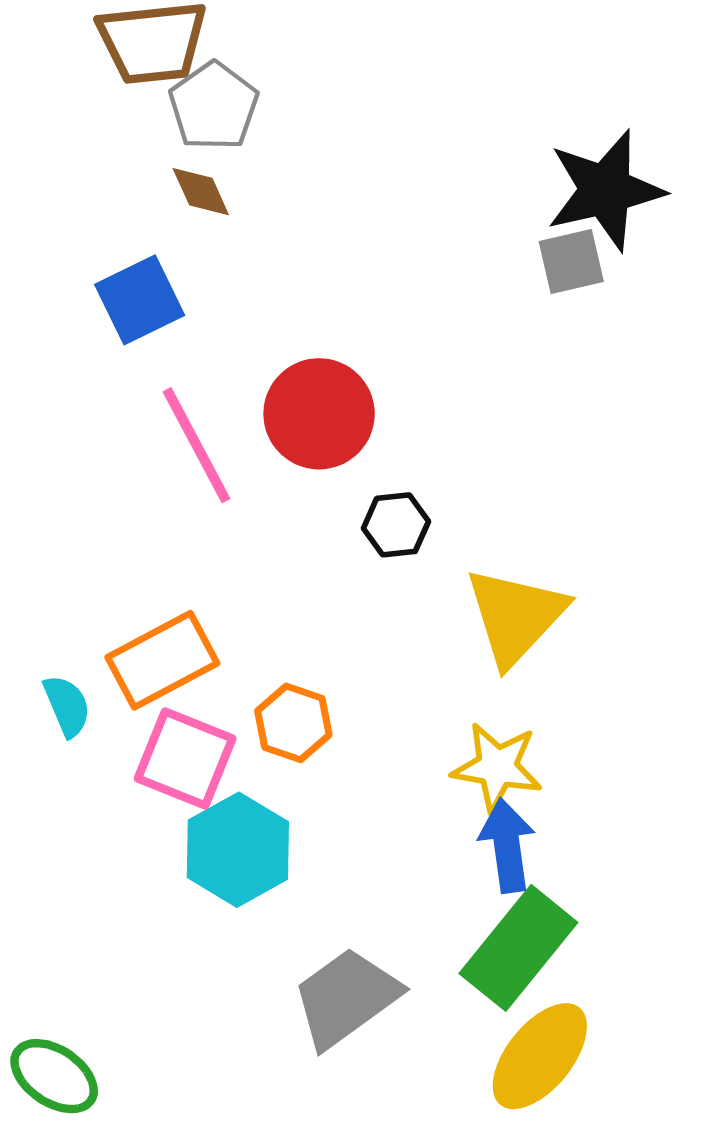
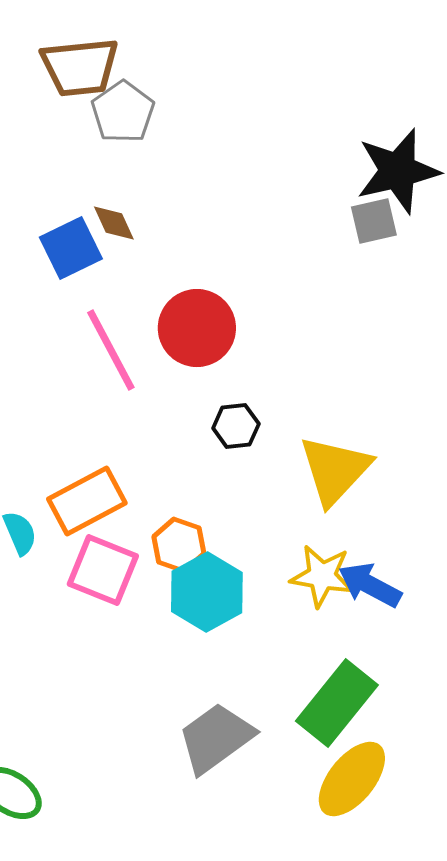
brown diamond: (201, 192) -> (114, 223), moved
black hexagon: (396, 525) -> (236, 426), moved
blue arrow: (507, 845) -> (370, 585), moved, turned -54
cyan hexagon: (238, 850) -> (207, 592), moved

